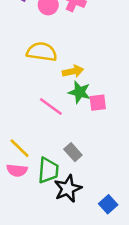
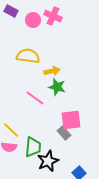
pink square: (98, 103) -> (71, 120), moved, size x1.5
gray rectangle: (73, 152) -> (64, 133), moved

